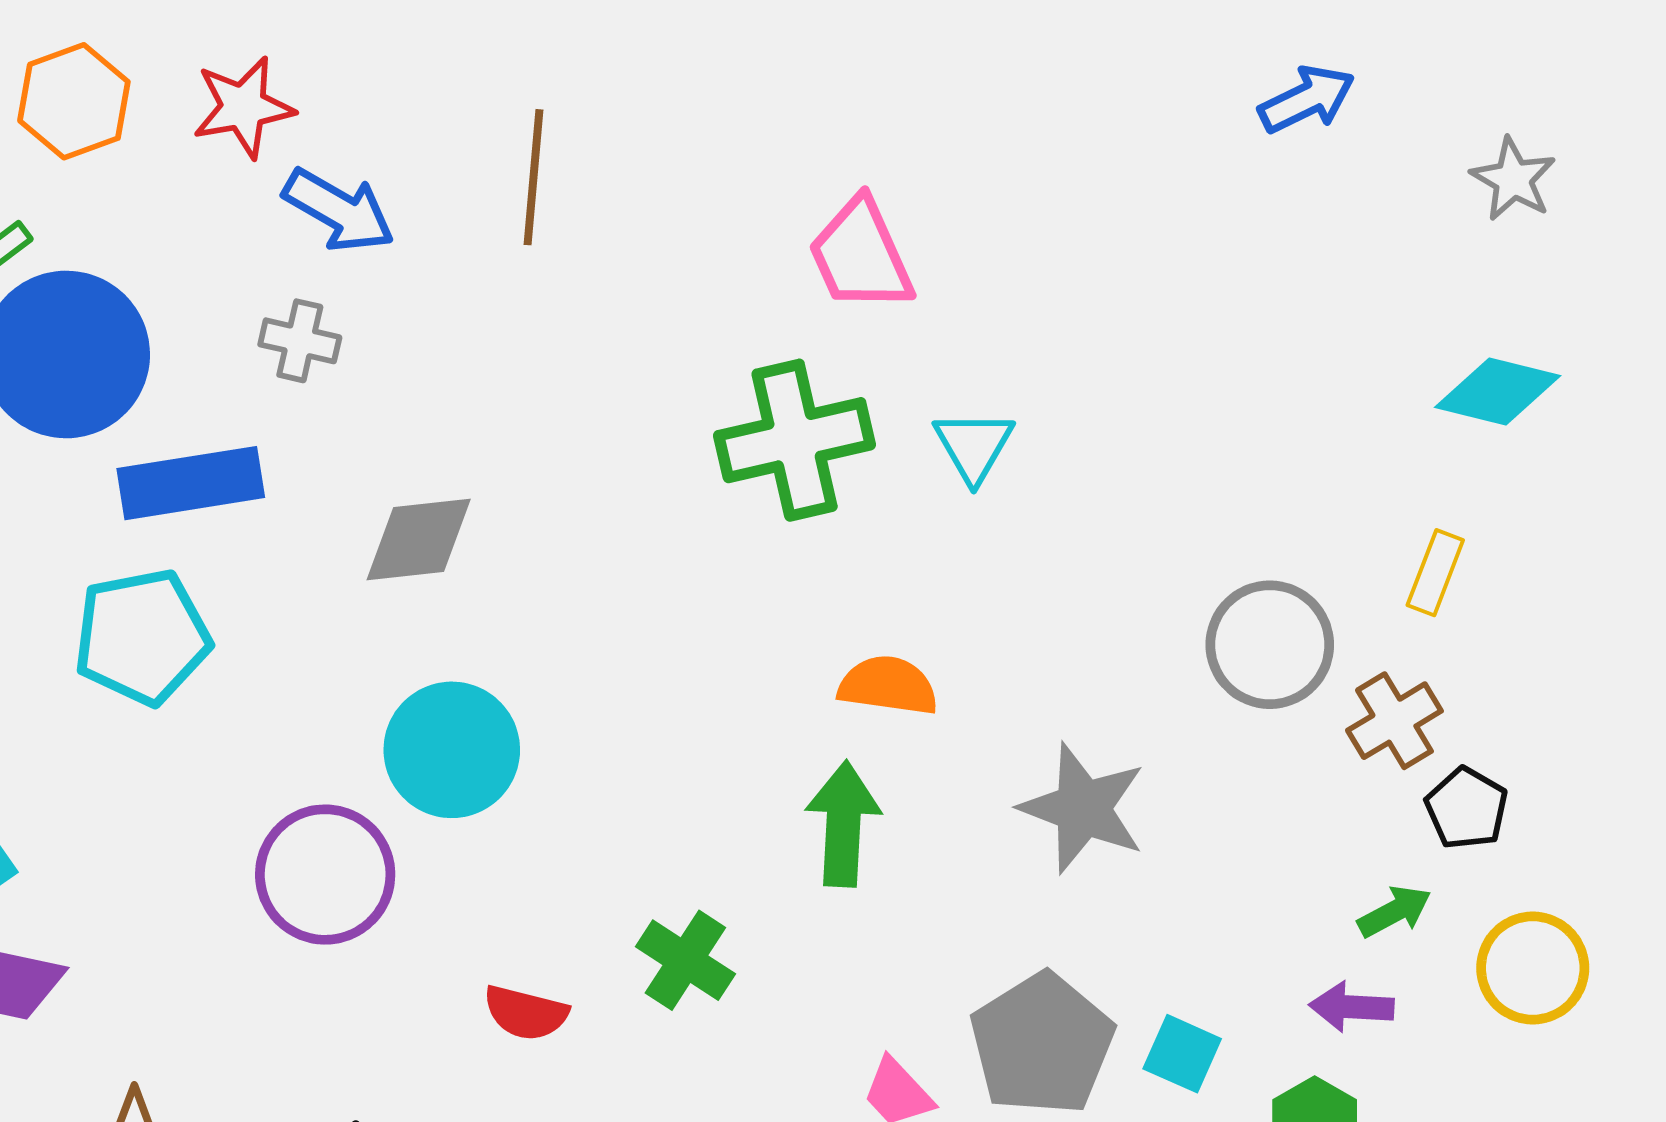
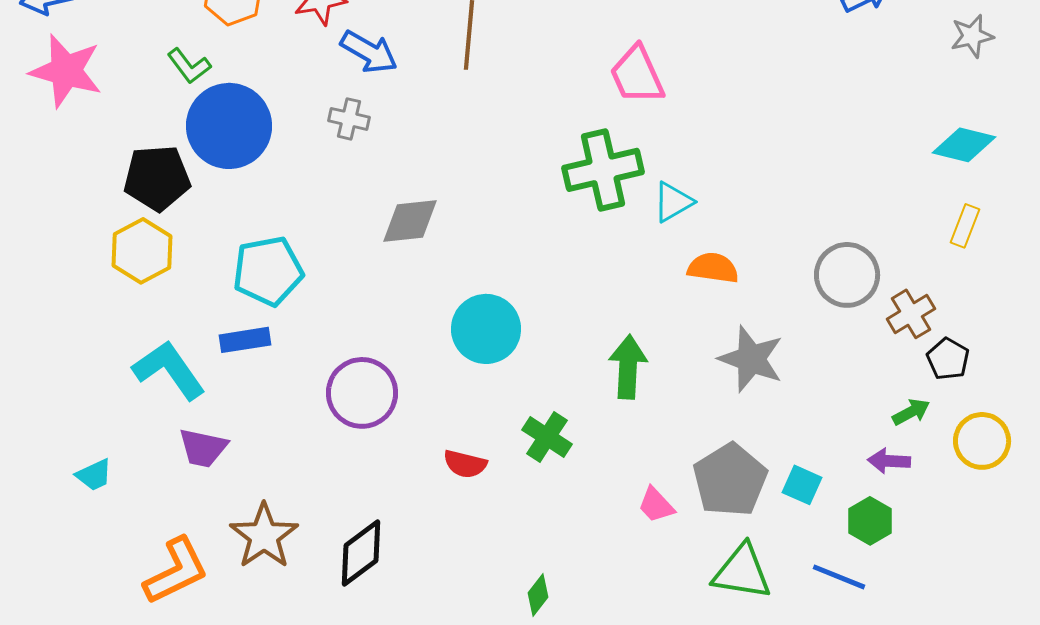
gray star: (1513, 179) -> (972, 36), turned 30
cyan triangle: (974, 446) -> (673, 202), moved, turned 30
blue rectangle: (191, 483) -> (245, 340), moved, size x0.7
yellow rectangle: (1435, 573) -> (965, 226), moved
orange semicircle: (888, 686) -> (713, 268), moved
cyan circle: (452, 750) -> (486, 329), moved

